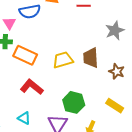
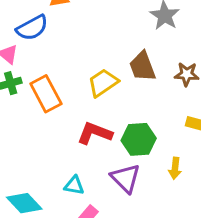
orange rectangle: (25, 55) -> (46, 94), turned 55
red L-shape: (32, 87) -> (95, 133), moved

